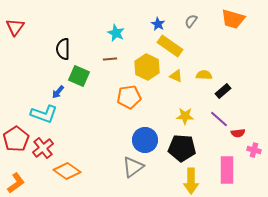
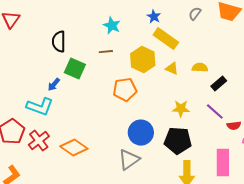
gray semicircle: (191, 21) -> (195, 14), moved
orange diamond: (67, 171) -> (74, 148), moved

